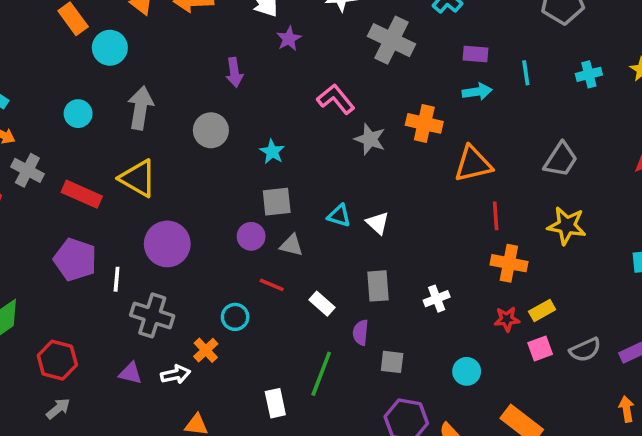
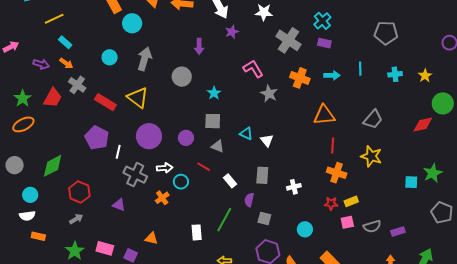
purple rectangle: (476, 54) -> (324, 43), moved
orange cross: (424, 123) -> (300, 78), moved
purple circle: (251, 236) -> (186, 138), moved
white arrow: (176, 374) -> (165, 168), moved

